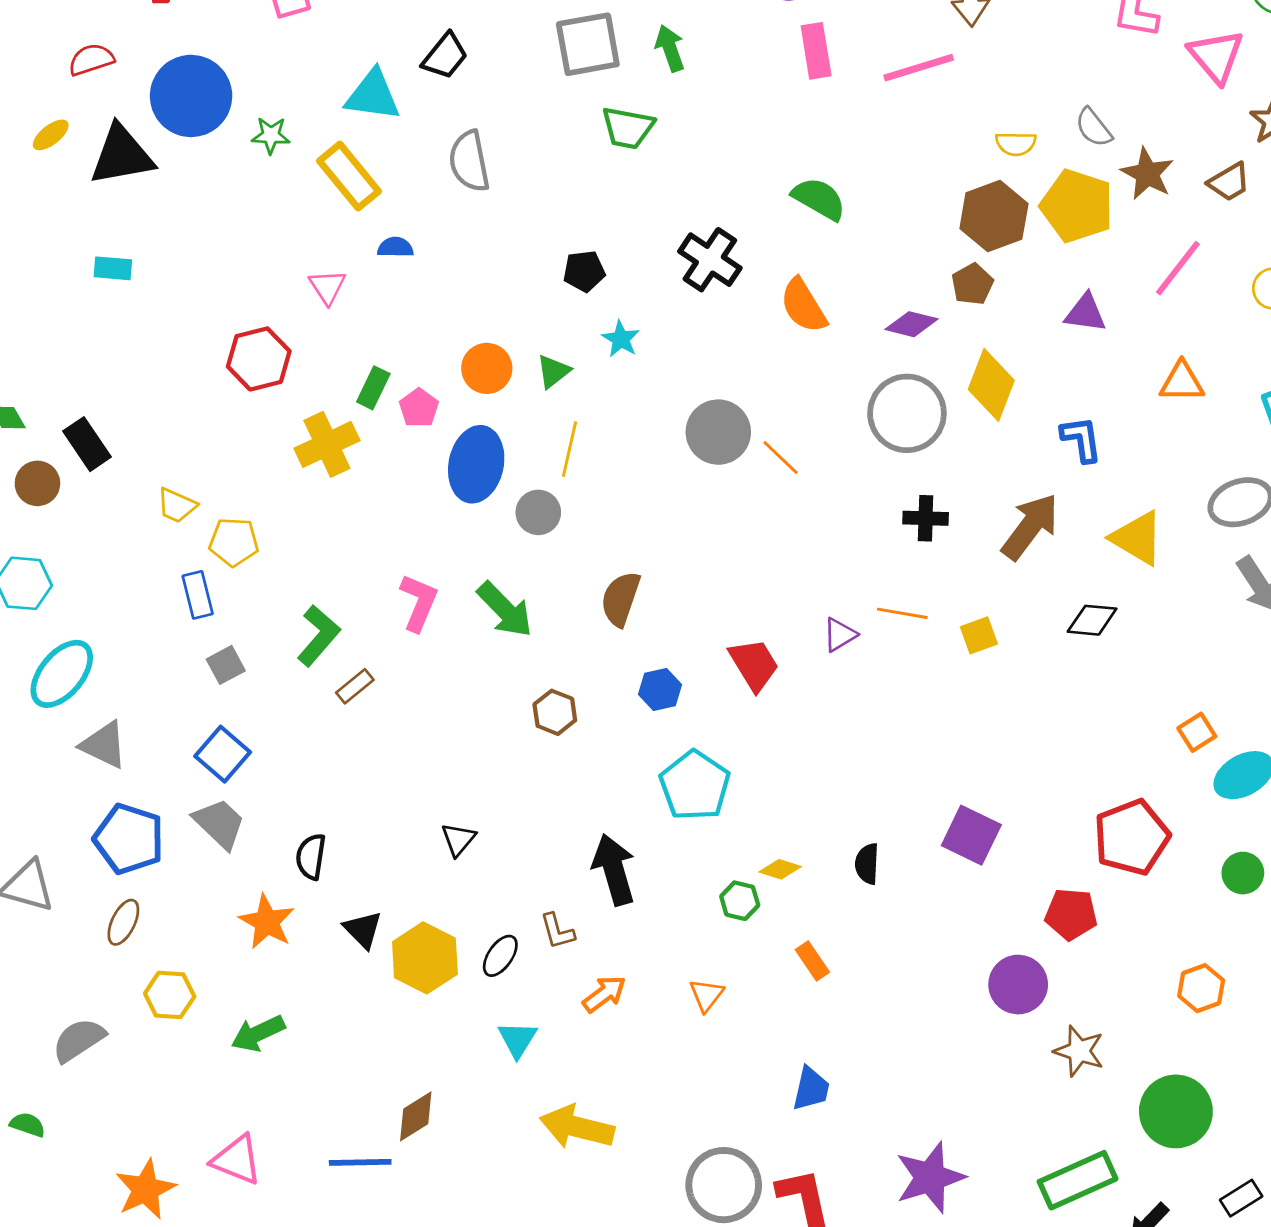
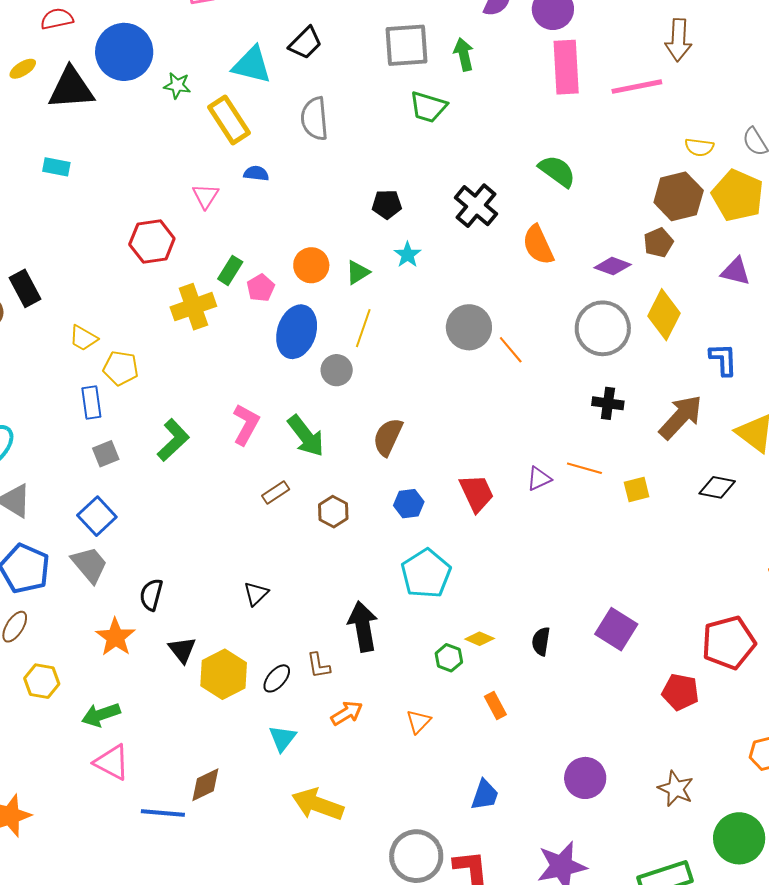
pink rectangle: (816, 51) -> (566, 67), size x1.4
brown rectangle: (355, 686) -> (276, 493), moved
purple circle: (1018, 985) -> (585, 778), moved
pink triangle: (237, 1160) -> (112, 762), moved

